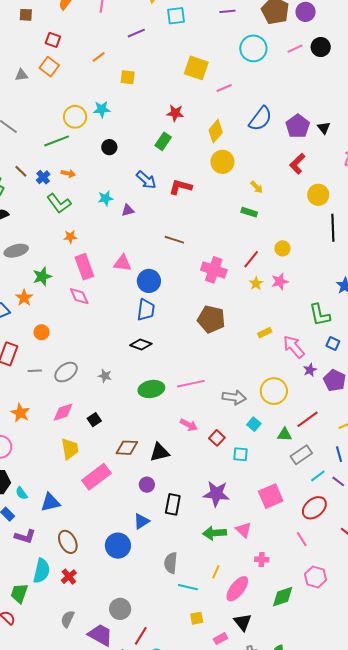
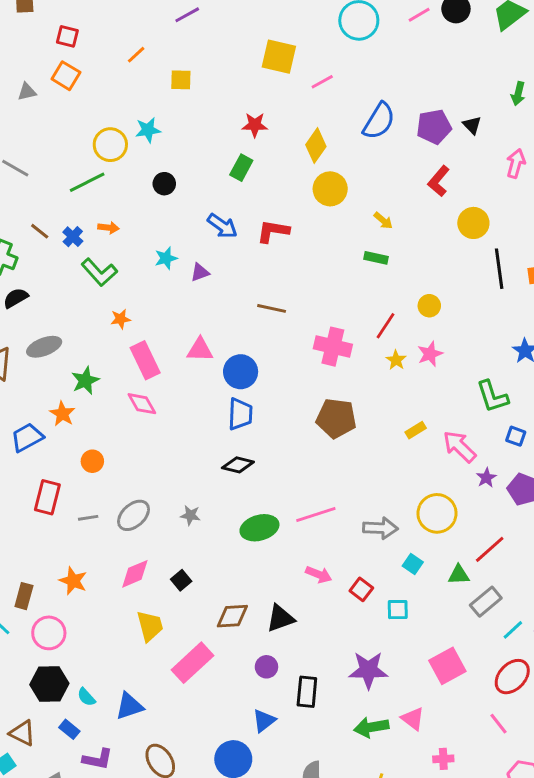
purple pentagon: (298, 126) -> (434, 127), turned 30

